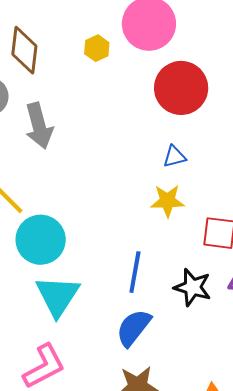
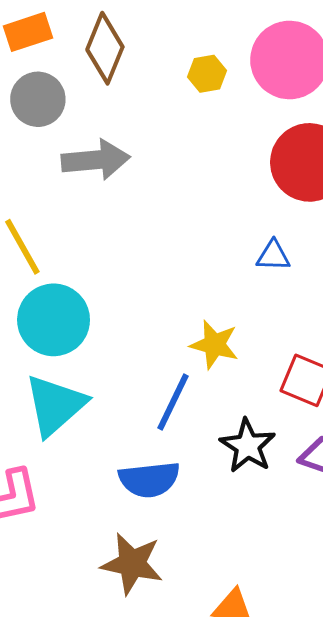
gray arrow: (39, 126) -> (96, 160), turned -96
yellow star: (167, 201) -> (214, 345), moved
blue semicircle: (134, 328) -> (149, 479), turned -150

